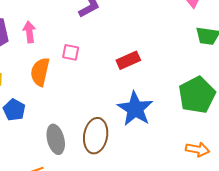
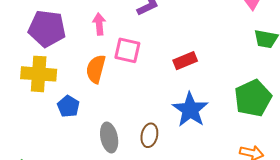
pink arrow: (29, 32) -> (99, 24), moved
pink square: (71, 52) -> (127, 50), size x1.5
brown ellipse: (96, 136) -> (149, 135), size x0.7

